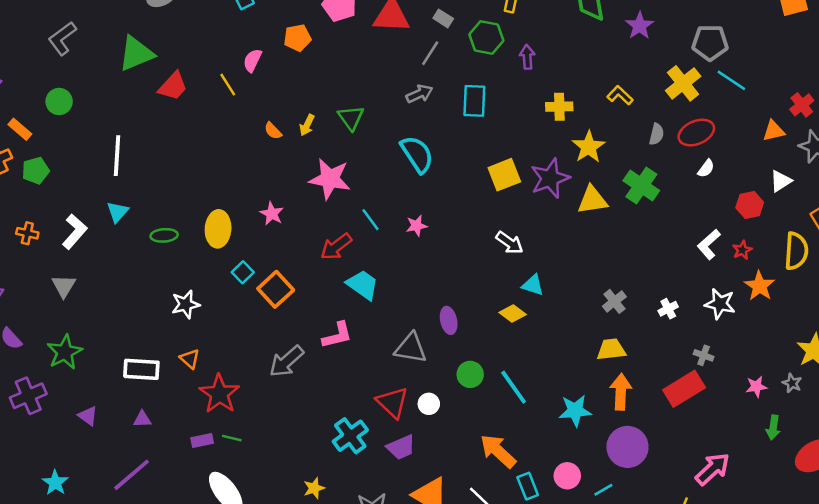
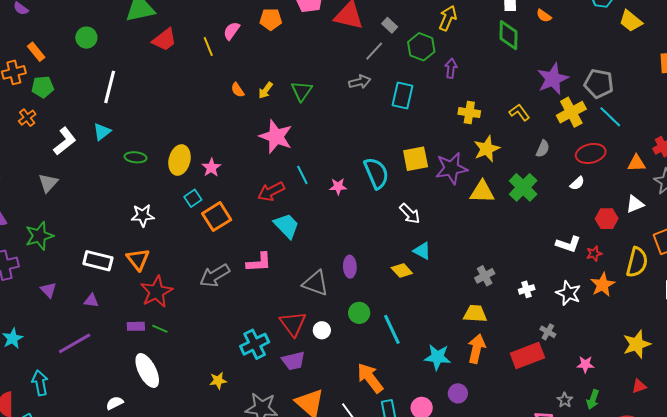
purple star: (640, 26) -> (553, 79), moved, size x1.4
green circle: (59, 102) -> (86, 38), moved
red ellipse: (696, 133) -> (591, 153), moved
cyan semicircle: (417, 154) -> (376, 173), moved
pink star: (272, 214) -> (211, 168), moved
orange cross: (27, 233) -> (27, 118), moved, turned 30
white L-shape: (709, 244) -> (568, 244), turned -130
orange triangle: (190, 359) -> (138, 259), size x1.4
gray star: (792, 383) -> (565, 400), moved
purple circle: (628, 447) -> (458, 393), moved, size x0.6

